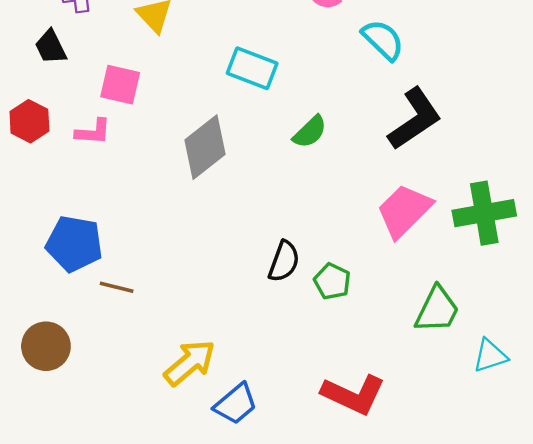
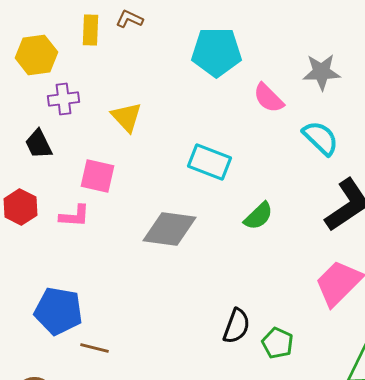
gray diamond: (205, 147) -> (169, 229), turned 46

